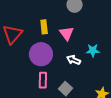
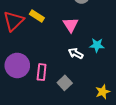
yellow rectangle: (44, 27) -> (37, 16), moved, turned -56
purple circle: (41, 54) -> (17, 65), moved

